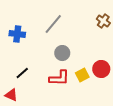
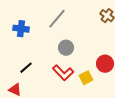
yellow square: (82, 75) -> (86, 78), moved
red L-shape: (59, 78) -> (63, 73), turned 45

